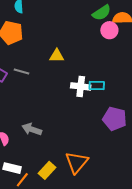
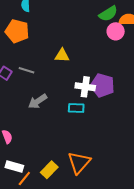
cyan rectangle: (97, 85) -> (76, 108), moved
purple pentagon: (115, 119) -> (102, 85), moved
gray arrow: (32, 129) -> (38, 101), moved, turned -54

